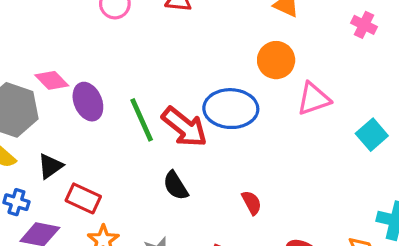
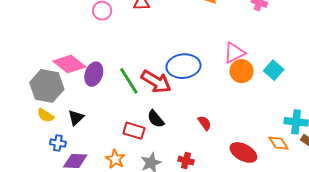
orange circle: (276, 60) -> (242, 71), moved
pink diamond: (52, 80) -> (69, 64), size x1.5
purple ellipse: (88, 102) -> (94, 74), turned 50
red rectangle: (83, 198) -> (134, 131), moved

